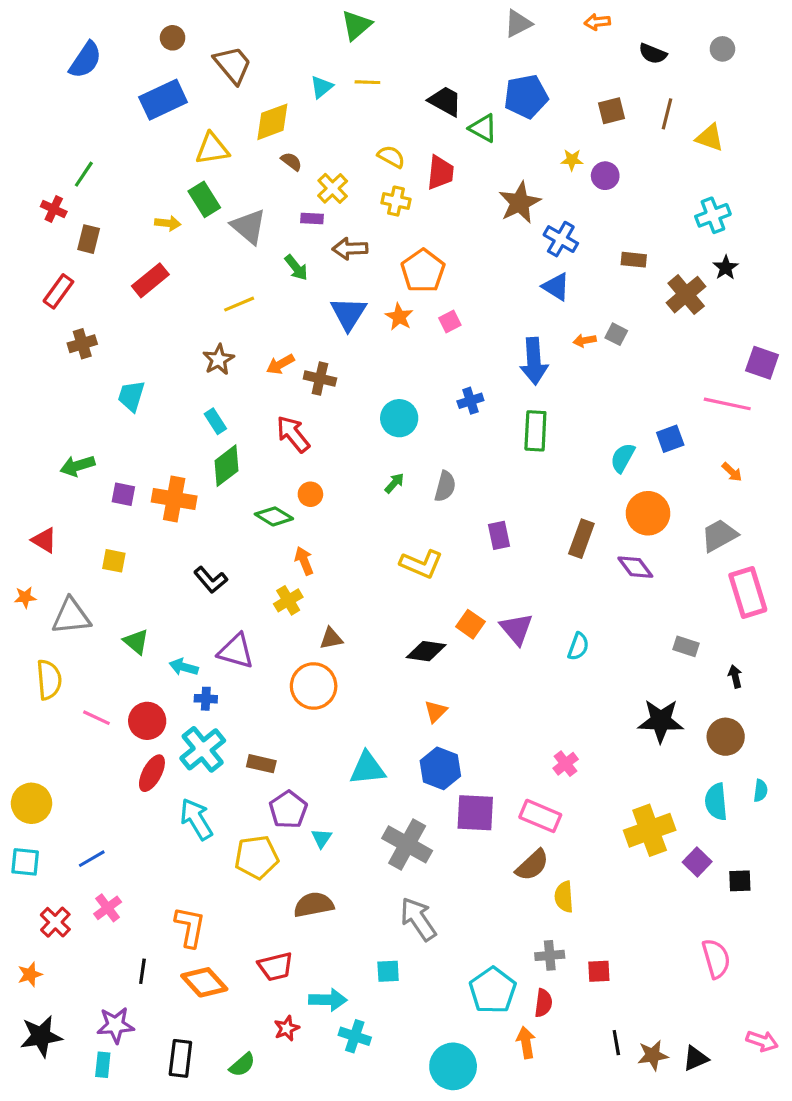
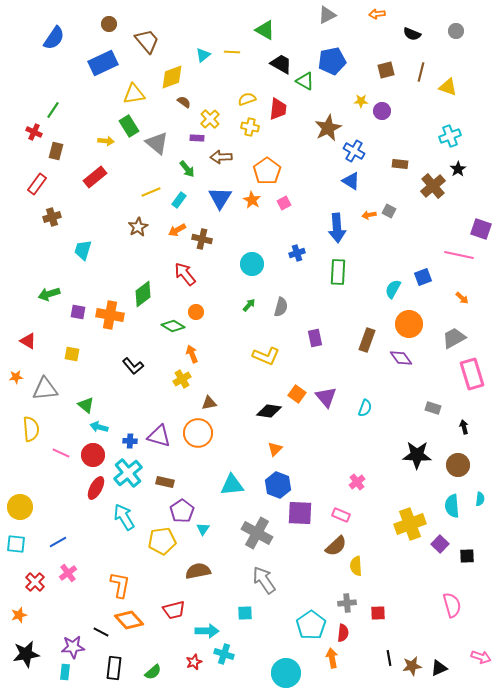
green triangle: (356, 25) -> (265, 30), moved, turned -50
yellow semicircle: (391, 157) -> (247, 99), turned -48
cyan rectangle: (215, 421) -> (179, 200), moved, turned 70
purple triangle: (236, 651) -> (159, 436), moved
cyan arrow: (184, 667) -> (99, 427), moved
pink rectangle: (540, 816) -> (341, 515), size x0.7
black line: (142, 971) -> (101, 632), moved, turned -70
red star: (287, 1028) -> (194, 662), moved

